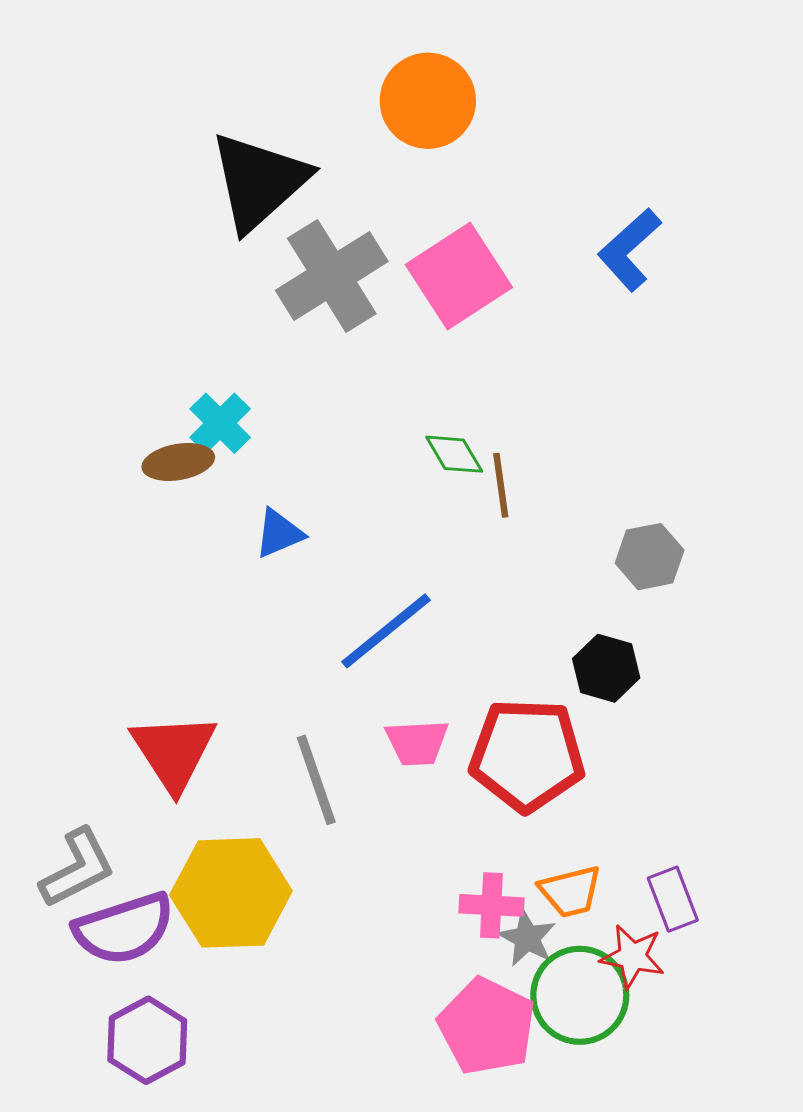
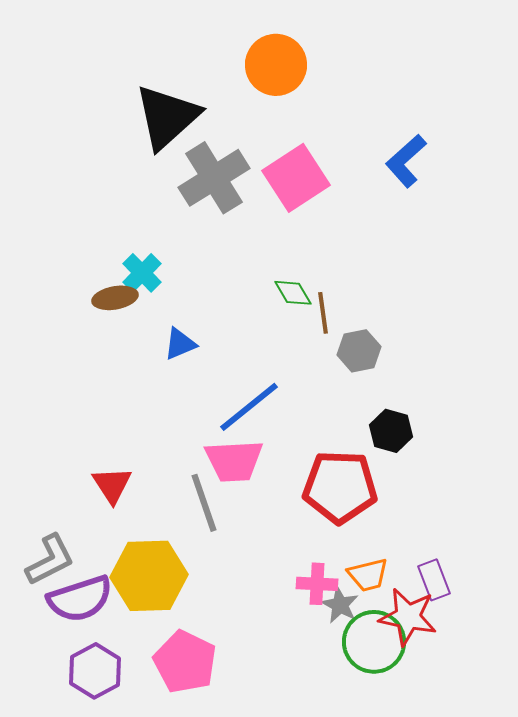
gray hexagon: (650, 557) -> (359, 351), moved
pink trapezoid: (417, 743) -> (234, 461), moved, size x1.4
red triangle: (174, 752) -> (112, 485), size x0.7
red star: (632, 957) -> (408, 617), size x1.4
pink pentagon: (487, 1026) -> (185, 662), moved

